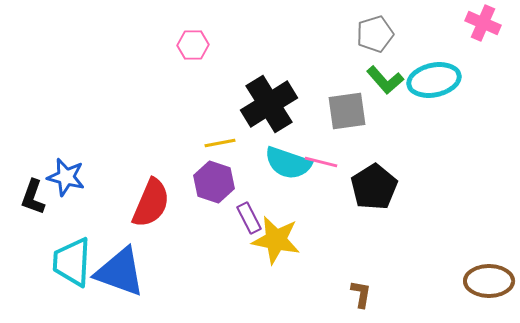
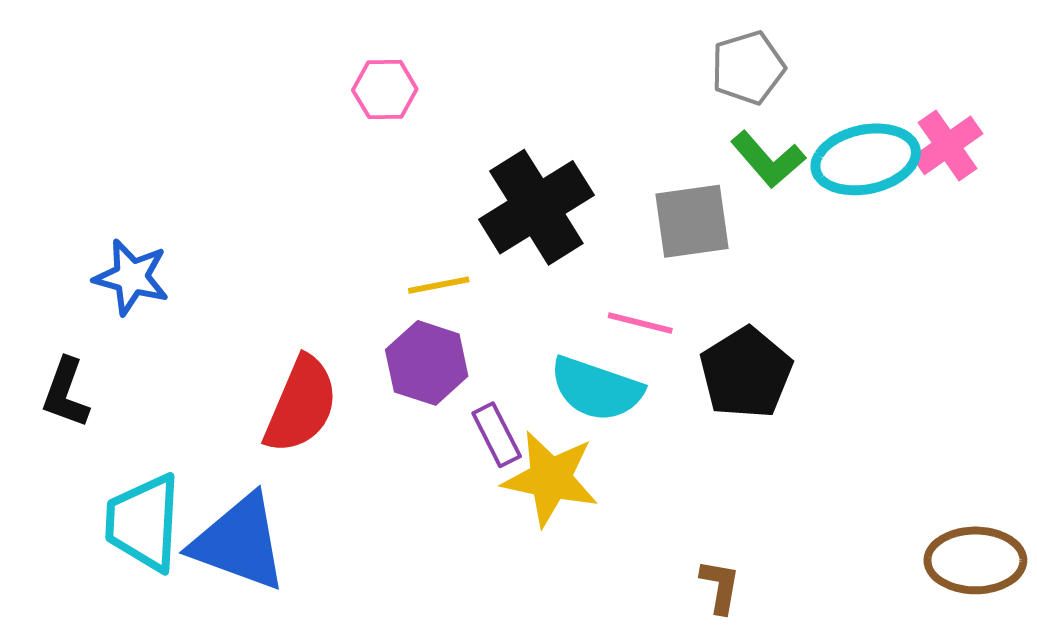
pink cross: (483, 23) -> (947, 145), moved, turned 32
cyan semicircle: (288, 163) -> (596, 389), moved
blue star: (66, 177) -> (131, 277), moved

